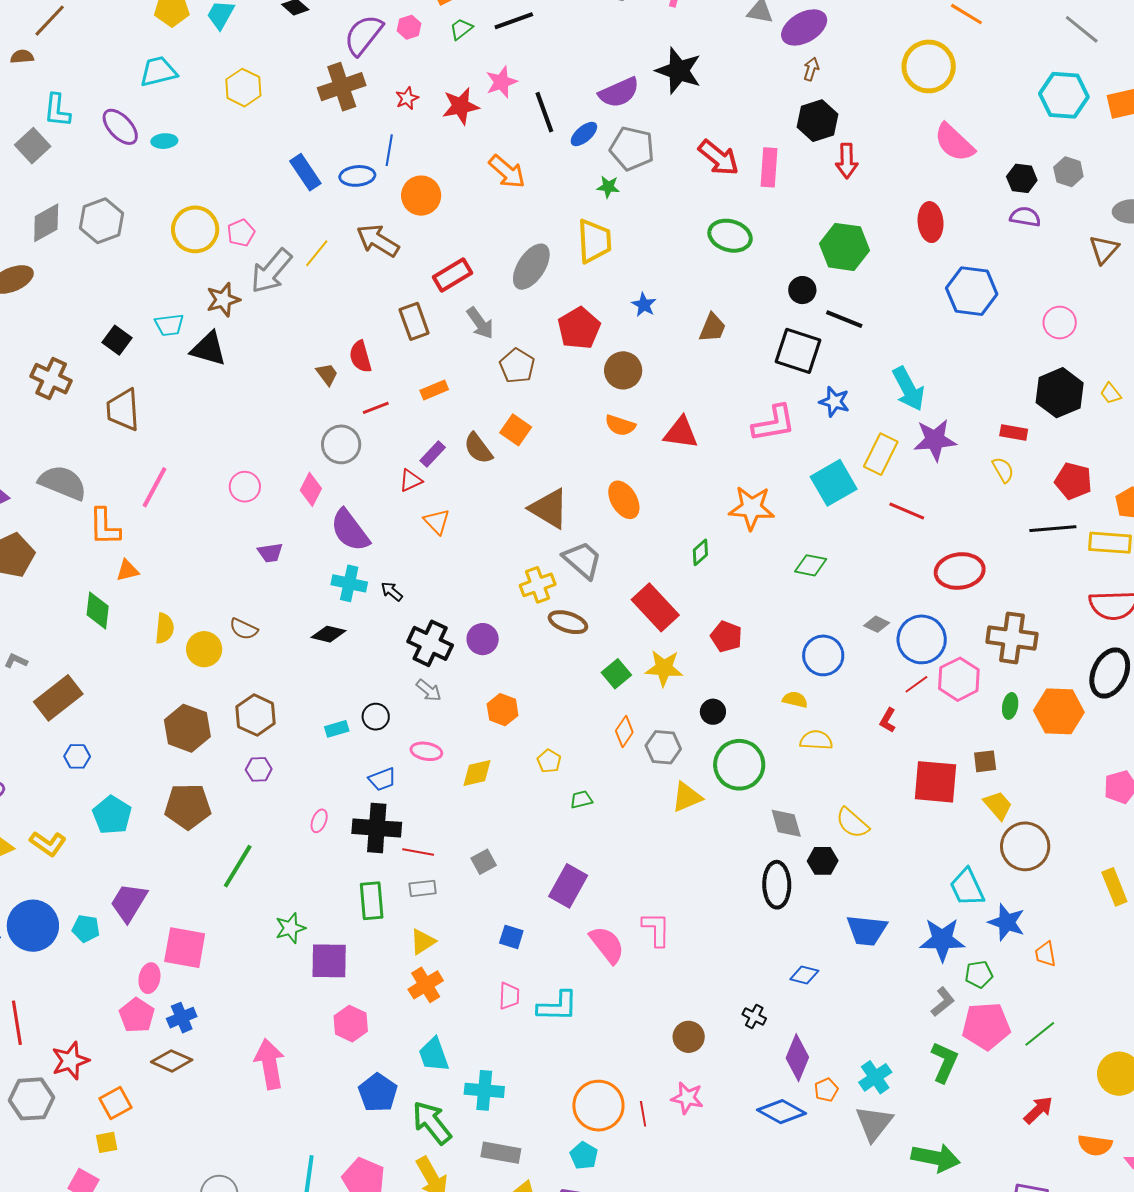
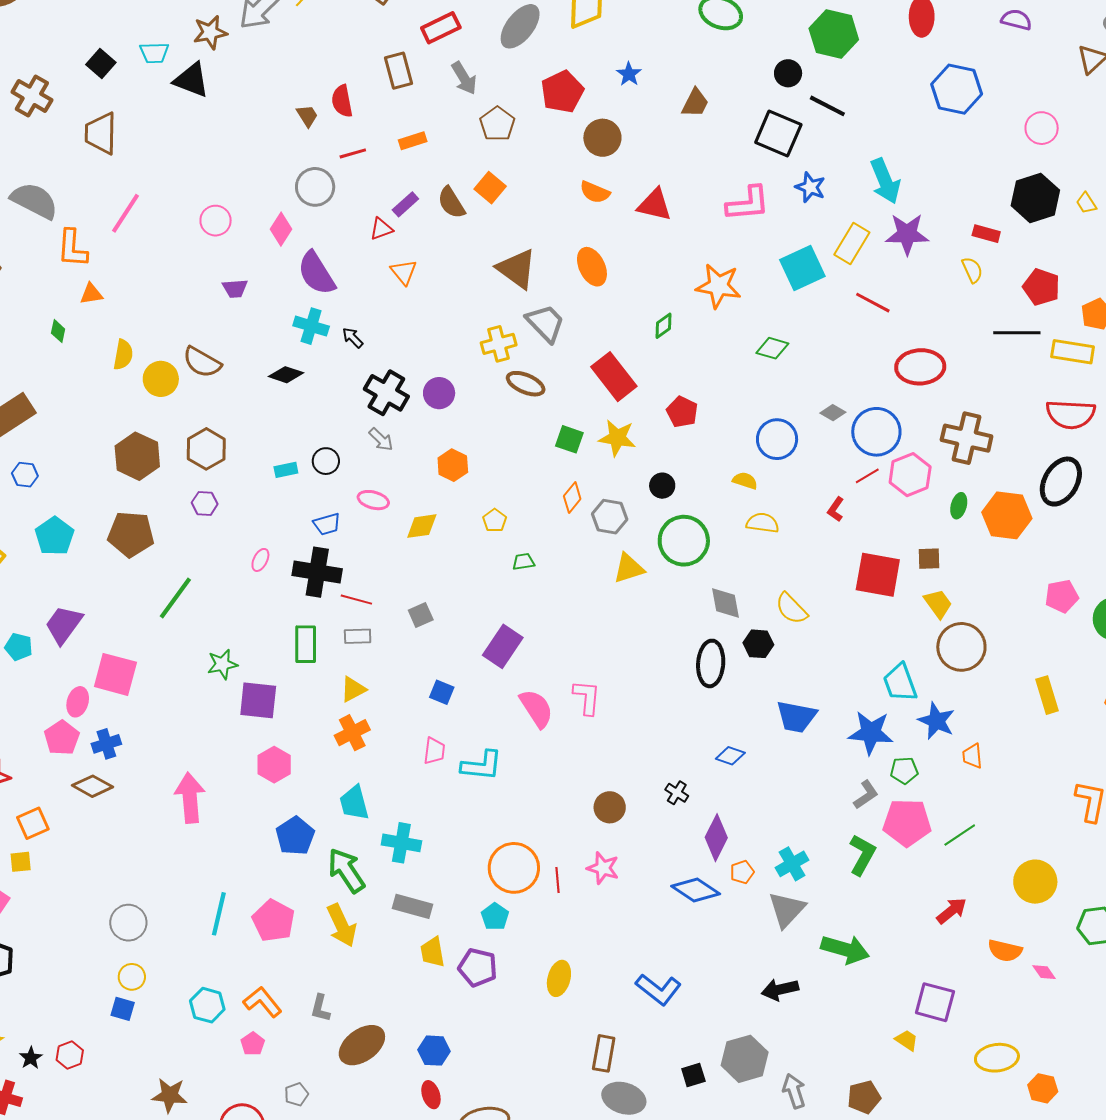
green diamond: (98, 610) -> (58, 331), size x0.6
brown semicircle: (244, 629) -> (202, 362), size x1.4
green square: (616, 674) -> (569, 439), turned -36

